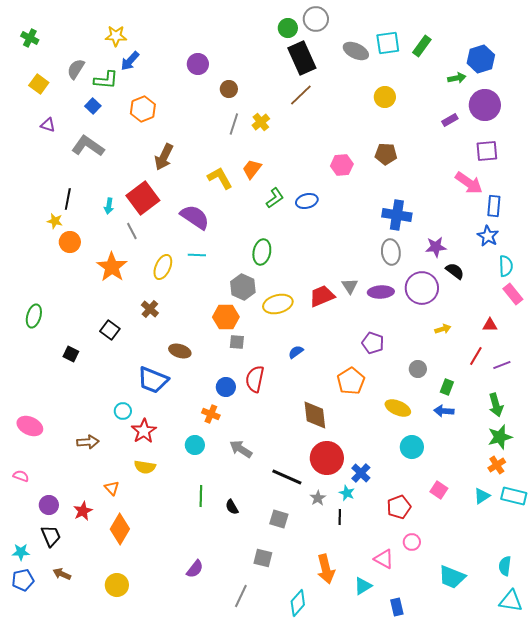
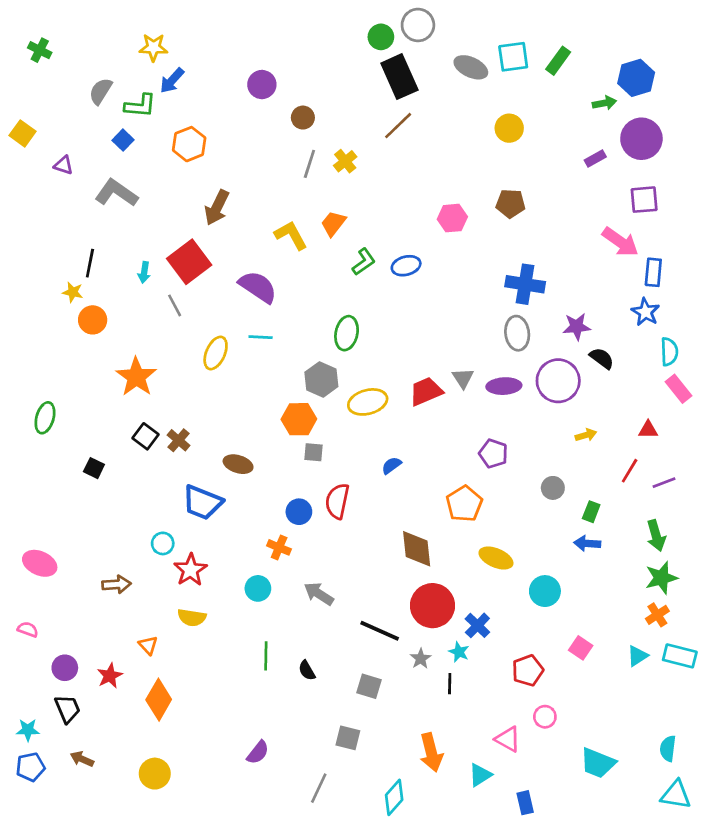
yellow square: (39, 84) -> (22, 133), moved
orange star: (112, 267) -> (136, 377), moved
brown cross: (150, 309) -> (179, 440), moved
yellow ellipse: (398, 408) -> (496, 558), moved

